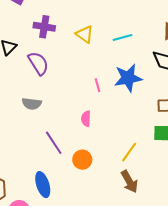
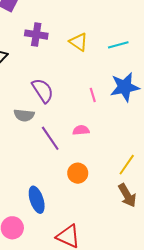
purple semicircle: (38, 63) -> (43, 91), moved
pink semicircle: (86, 119) -> (81, 130), turned 84
purple line: (54, 143) -> (50, 138), moved

